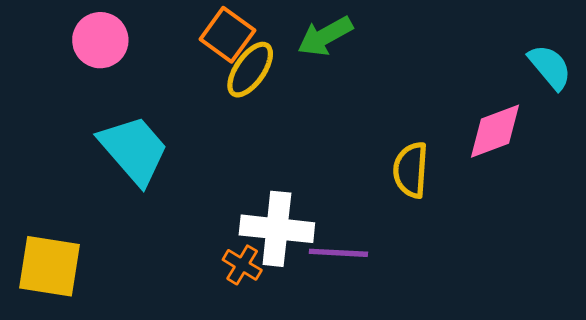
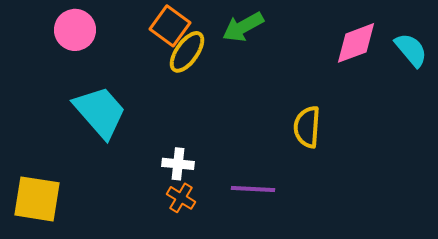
pink diamond: (495, 131) -> (356, 43), moved
white cross: (277, 229) -> (178, 164), moved, size x0.6

